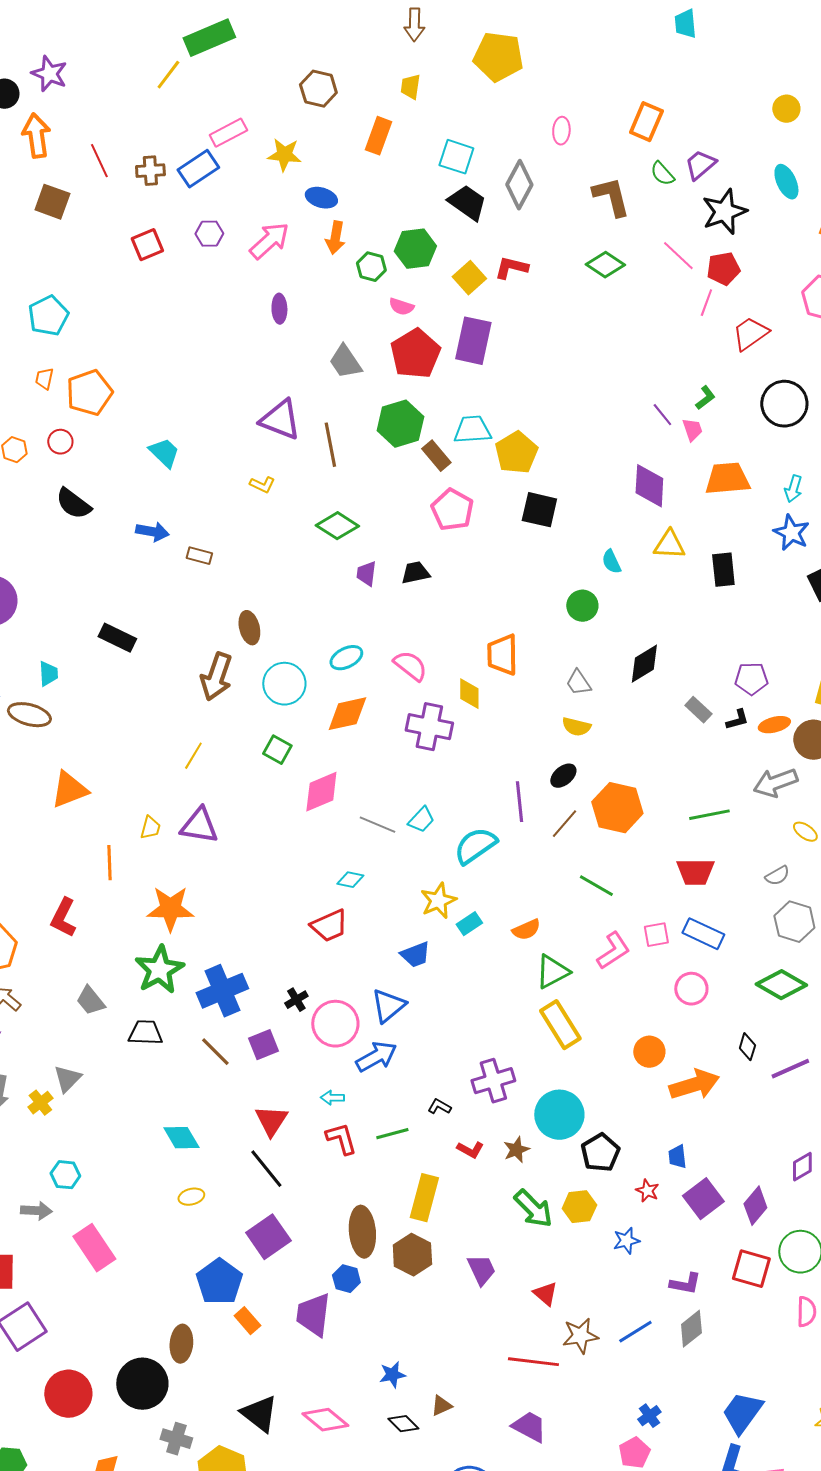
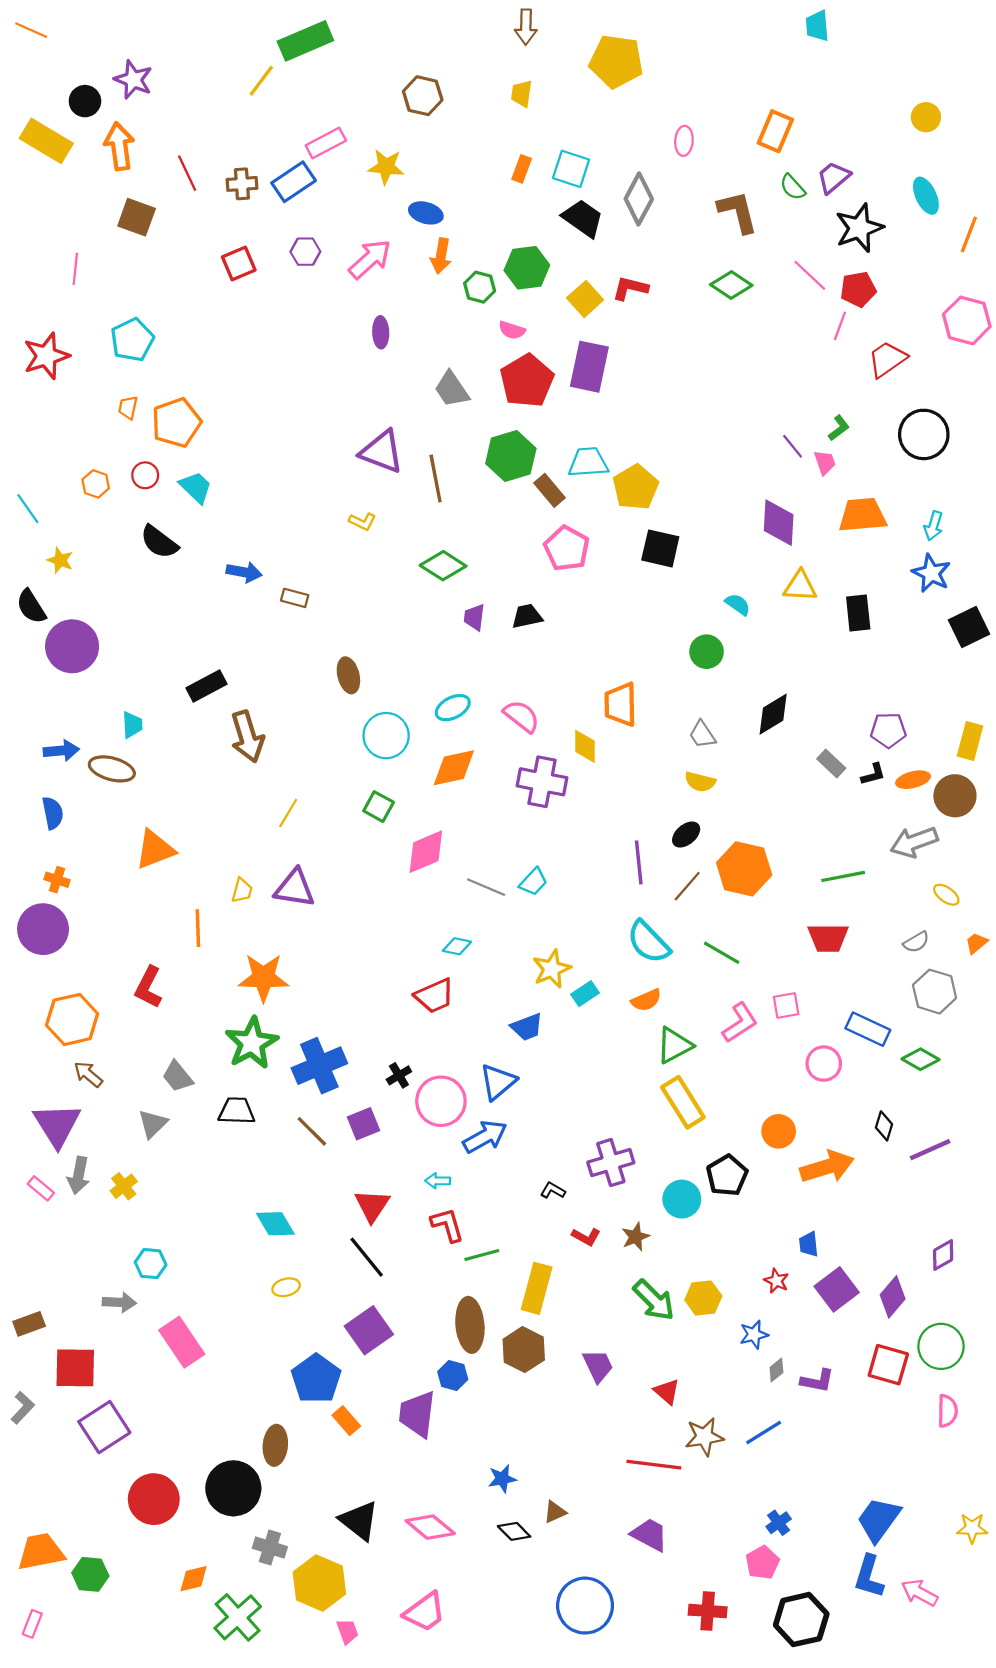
orange rectangle: (378, 136) -> (522, 169), moved, size x0.7
cyan trapezoid: (164, 453) -> (196, 487), moved
cyan semicircle: (611, 562) -> (738, 604), turned 150
black rectangle: (117, 638) -> (206, 686), turned -54
brown arrow: (216, 677) -> (247, 737), moved, turned -36
cyan semicircle: (475, 846) -> (648, 942), moved, turned -99
blue rectangle: (703, 934) -> (868, 1029), moved
green diamond: (781, 985) -> (921, 1059), size x0.7
gray triangle: (67, 1079) -> (153, 1124), moved
cyan circle: (559, 1115) -> (682, 1199), size x0.7
green line: (392, 1134) -> (482, 1255), moved
black pentagon: (600, 1153) -> (727, 1175), moved
gray diamond: (691, 1329) -> (776, 1370), moved, size x0.6

